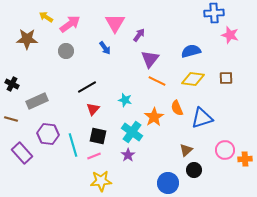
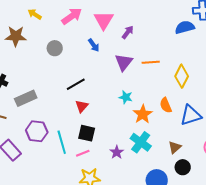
pink arrow: (70, 24) -> (72, 16), moved
blue semicircle: (191, 51) -> (185, 27), moved
purple triangle: (150, 59) -> (124, 62), moved
yellow diamond: (193, 79) -> (182, 76), turned -70
orange line: (157, 81) -> (151, 62), moved, turned -30
cyan star: (125, 100) -> (126, 97), moved
cyan cross: (132, 132) -> (141, 142), moved

